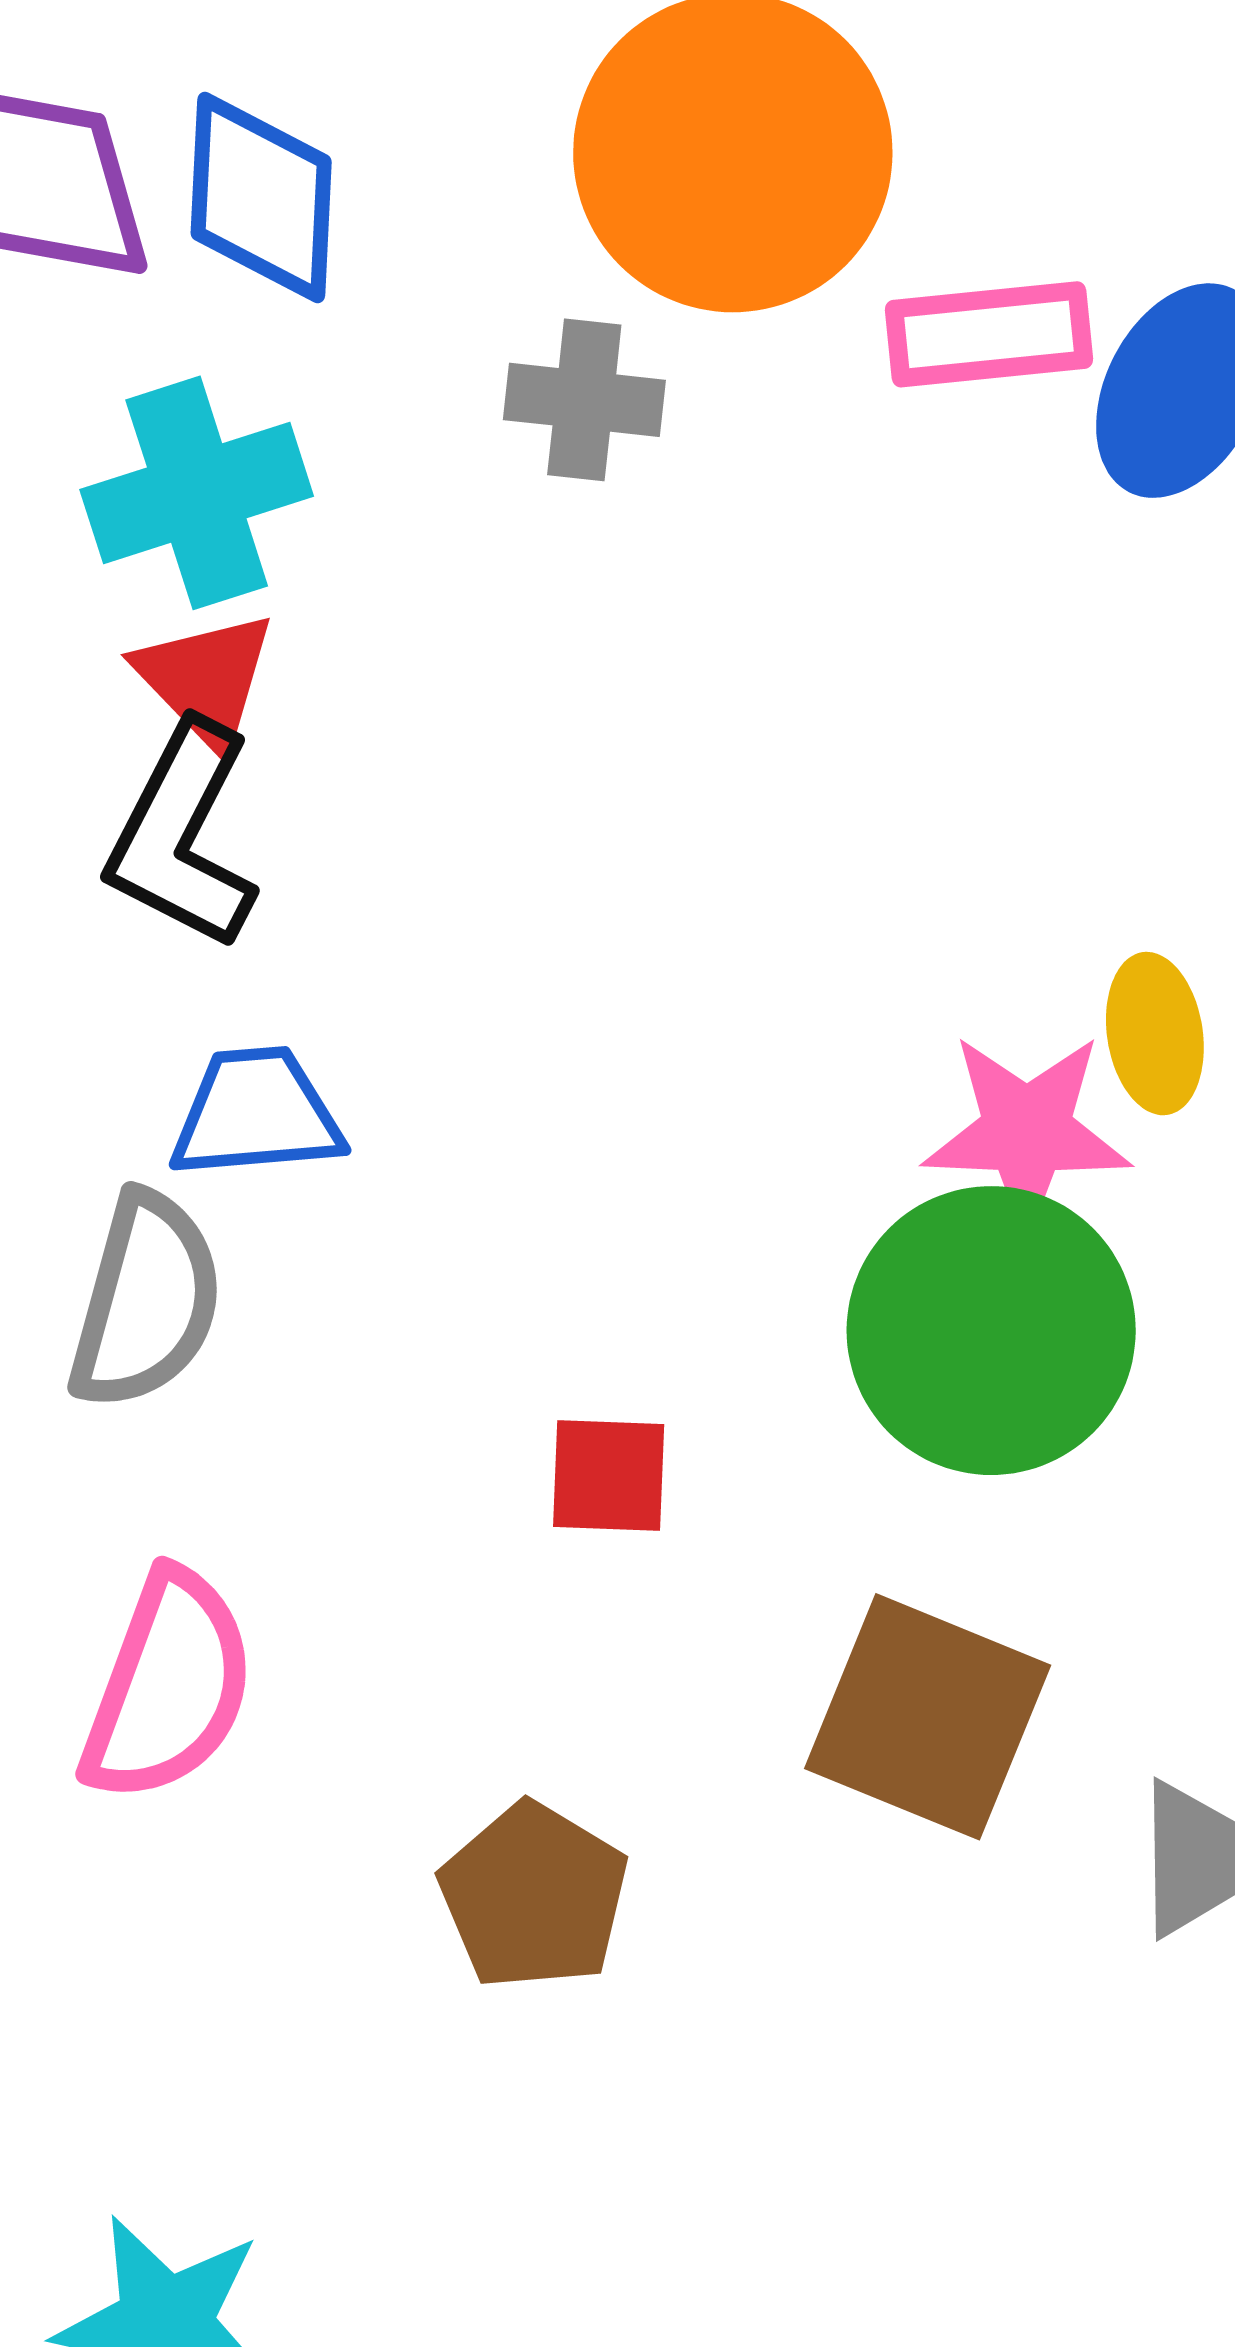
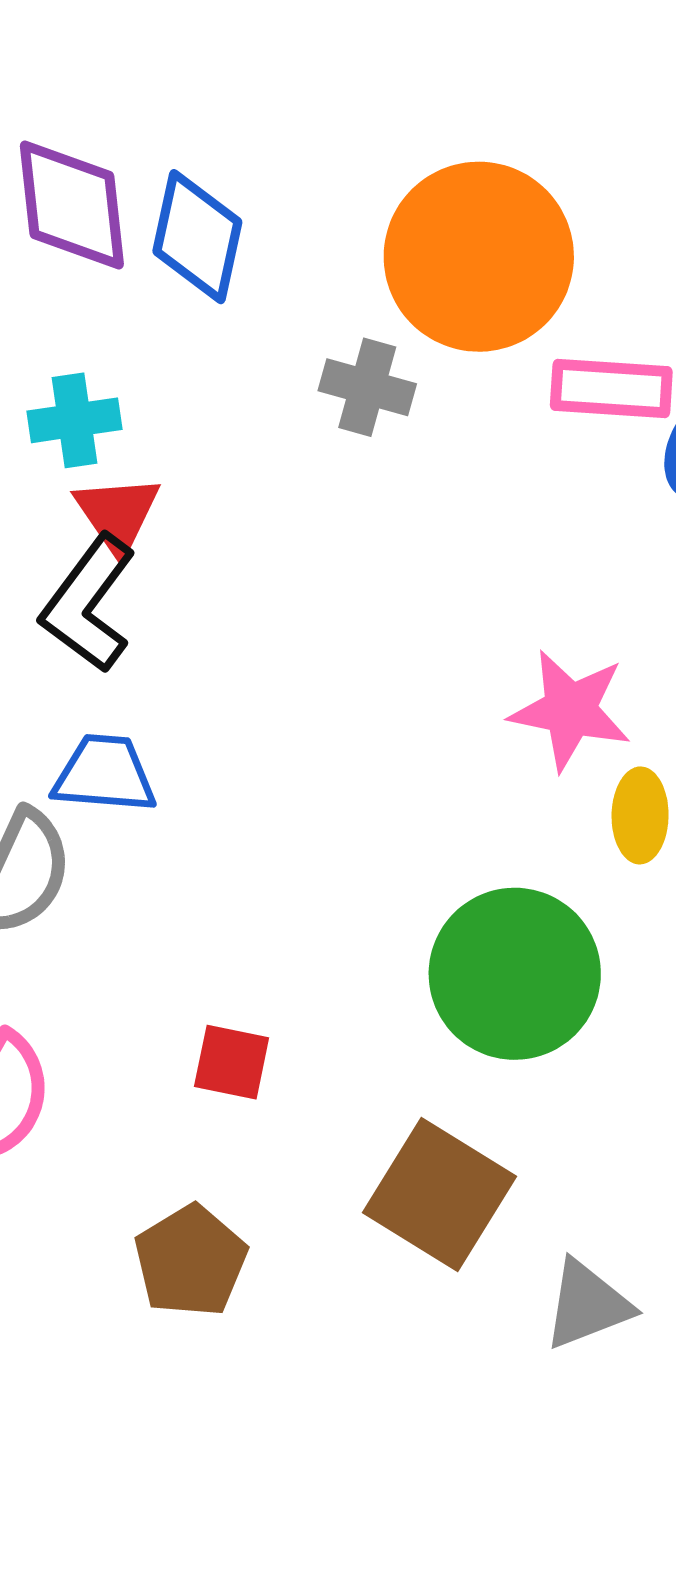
cyan cross: (197, 493) -> (75, 420), moved, size x0.7
pink star: (1027, 1131) -> (570, 710), moved
red square: (609, 1475) -> (232, 1062), moved

